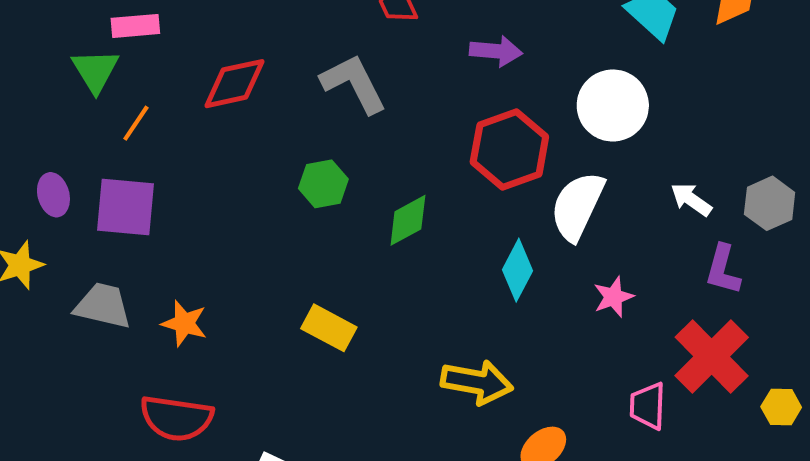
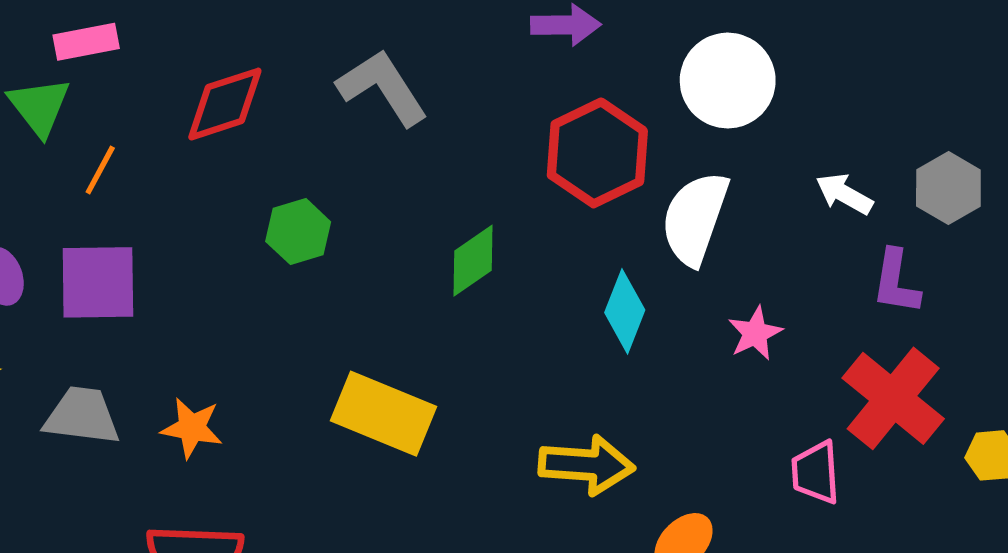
green hexagon: (323, 184) -> (298, 232), moved
yellow rectangle: (329, 328) -> (384, 414), size x1.4

